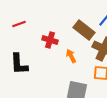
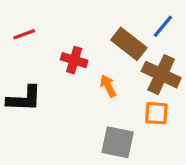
black L-shape: (19, 64) -> (24, 99), turned -85

